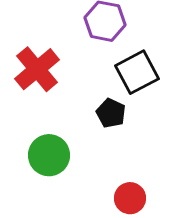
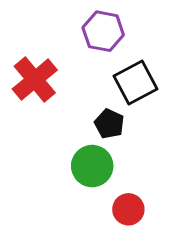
green circle: (49, 155) -> (92, 166), moved

